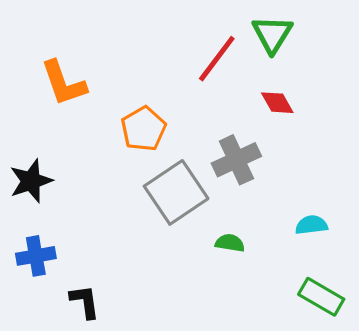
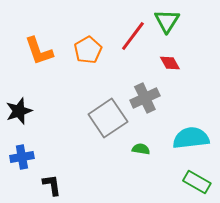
orange pentagon: (143, 129) -> (88, 50), moved
cyan semicircle: (311, 225) -> (191, 138), size x1.8

